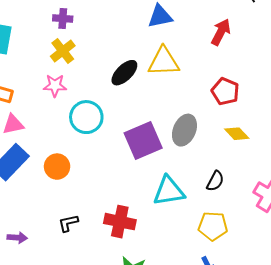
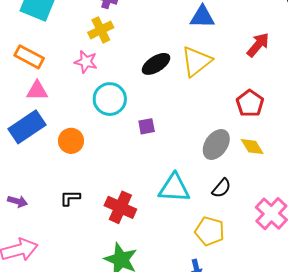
yellow triangle: (164, 62) -> (196, 61), turned -48
gray ellipse: (184, 130) -> (216, 144), moved
purple square: (143, 140) -> (147, 126), moved, size x0.5

